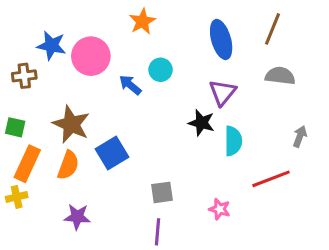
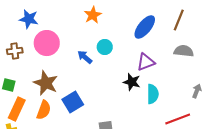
blue ellipse: (221, 39) -> (145, 27), turned 55
blue star: (51, 46) -> (29, 19), moved
pink circle: (91, 56) -> (47, 43), moved
purple triangle: (223, 92) -> (146, 62), turned 30

